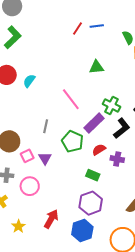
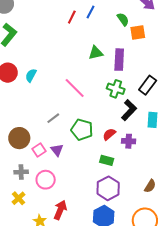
blue line: (97, 26) -> (91, 12), turned -48
purple rectangle: (94, 123) -> (119, 60), moved, turned -35
gray line: (46, 126) -> (53, 118), turned 48
red arrow: (51, 219) -> (60, 210), moved

